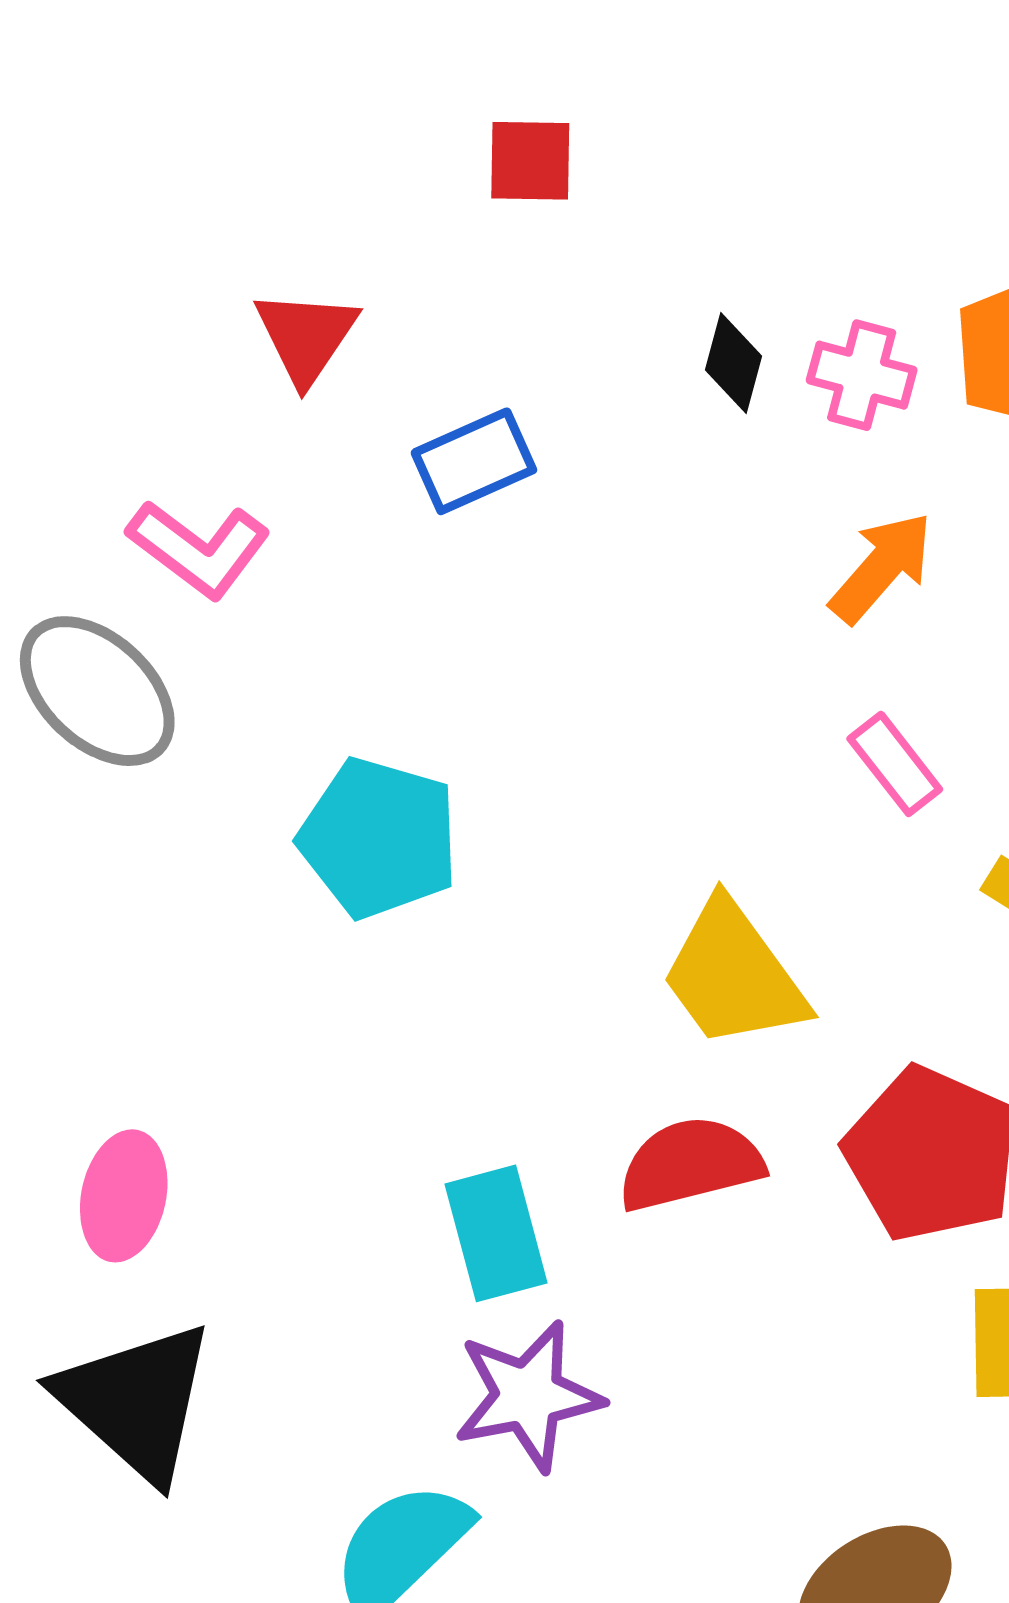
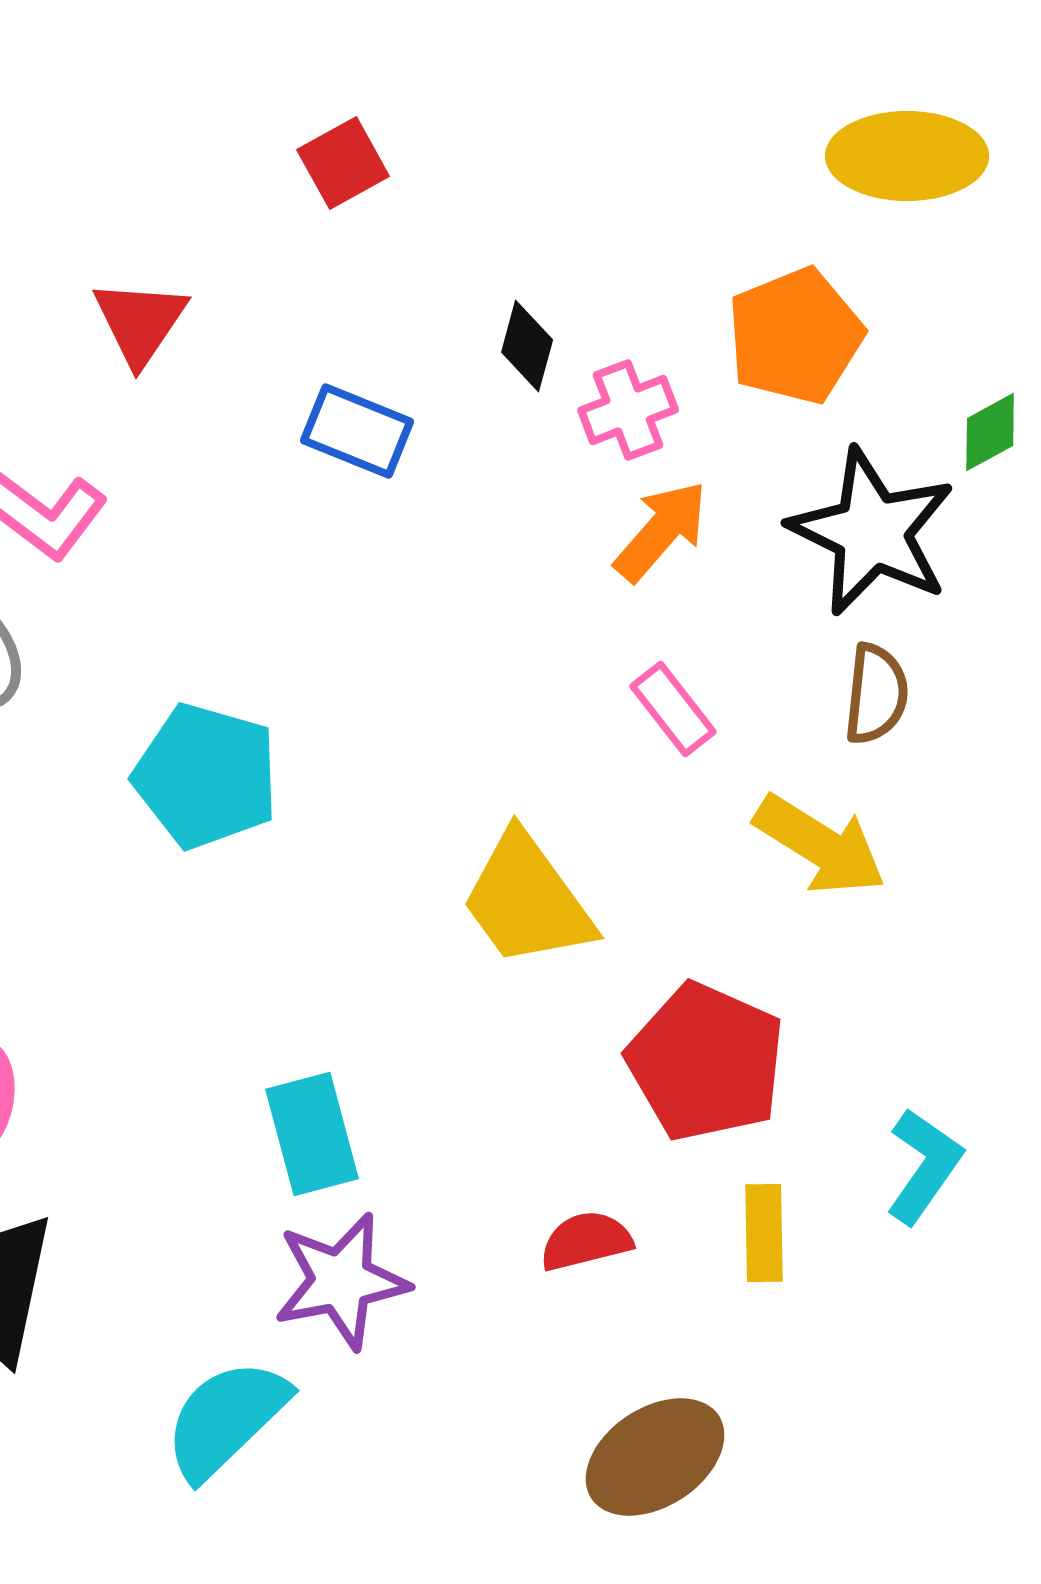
red square: (530, 161) -> (343, 163), turned -30
pink cross: (862, 375) -> (628, 410), moved, turned -36
blue rectangle: (474, 461) -> (357, 431), moved, turned 46
red semicircle: (690, 1164) -> (586, 1241), moved, size x0.7

